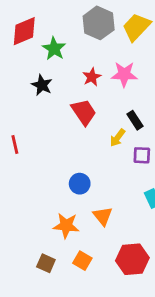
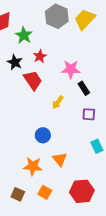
pink star: (124, 74) -> (71, 69), moved
red star: (92, 77) -> (40, 56), moved
red trapezoid: (84, 112) -> (33, 80), moved
yellow arrow: (117, 138) -> (58, 102), moved

